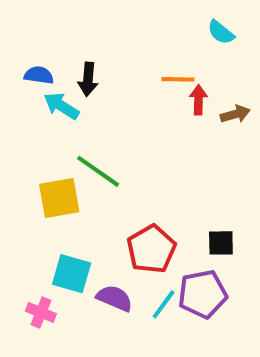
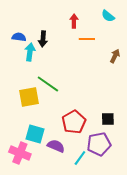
red arrow: (198, 100) -> (74, 21), moved
cyan arrow: (61, 106) -> (30, 52), turned 66
brown arrow: (235, 114) -> (115, 56), turned -48
cyan line: (164, 304) -> (80, 158), moved
pink cross: (41, 312) -> (20, 153), size x1.5

